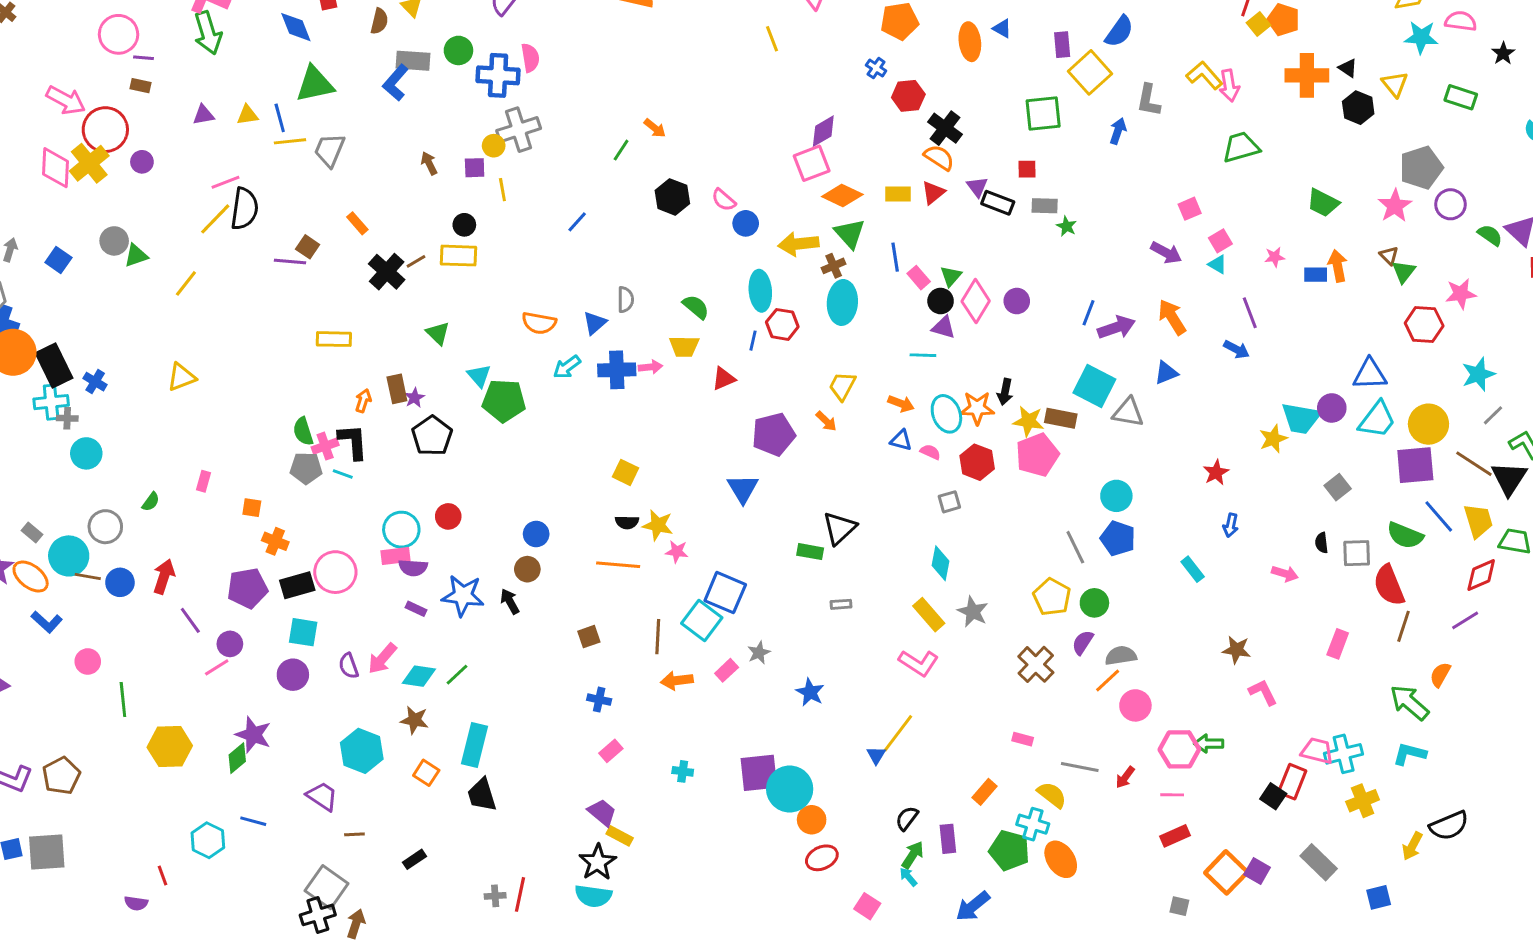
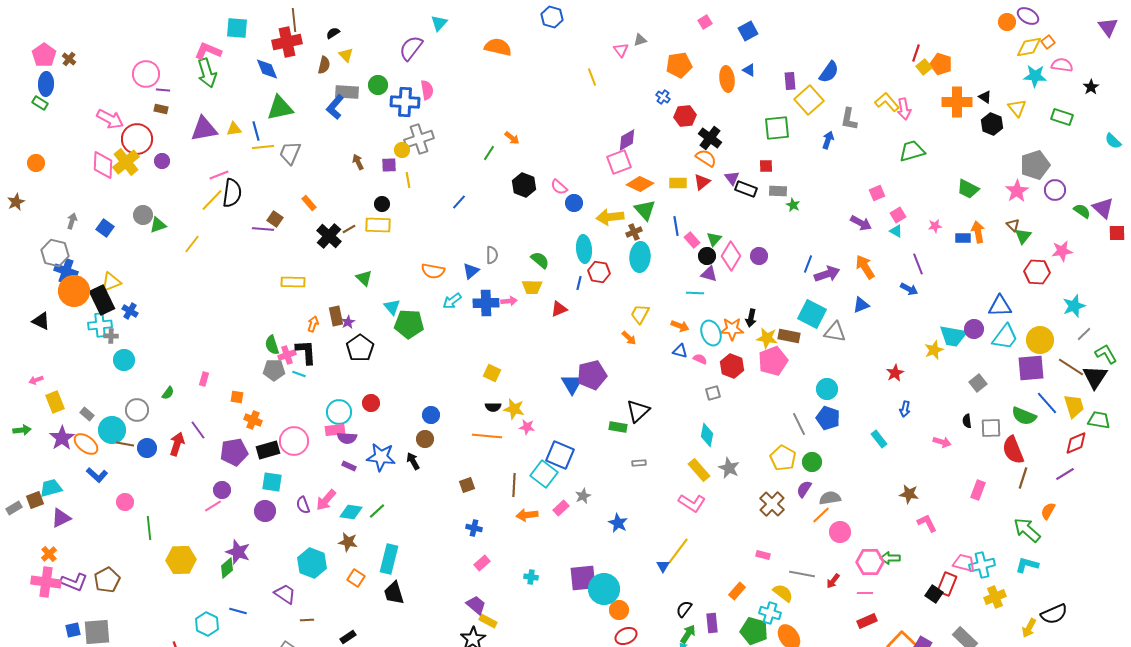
purple triangle: (204, 115) -> (204, 129), size x1.8
yellow triangle: (182, 377) -> (111, 282), moved
purple pentagon: (774, 434) -> (592, 375), moved
purple line: (190, 620) -> (198, 430), moved

